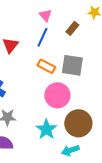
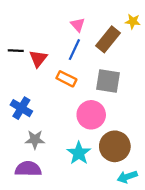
brown rectangle: (72, 28) -> (108, 39), size x1.6
orange rectangle: (46, 66) -> (66, 79), moved
cyan arrow: (70, 150) -> (127, 177), moved

